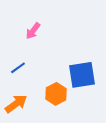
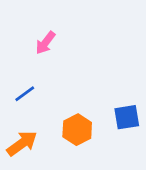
blue square: (82, 75) -> (127, 117), moved, size x0.7

